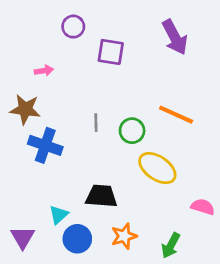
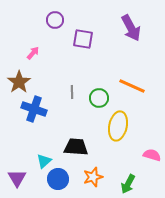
pink arrow: (44, 71) -> (33, 53), turned -40
brown star: (25, 109) -> (19, 82), turned 30
yellow ellipse: (157, 168) -> (118, 126), turned 68

